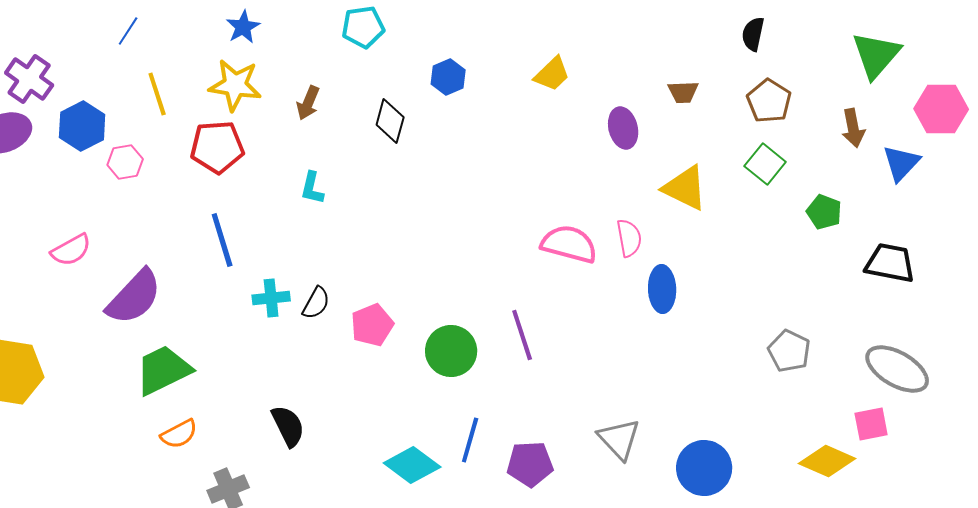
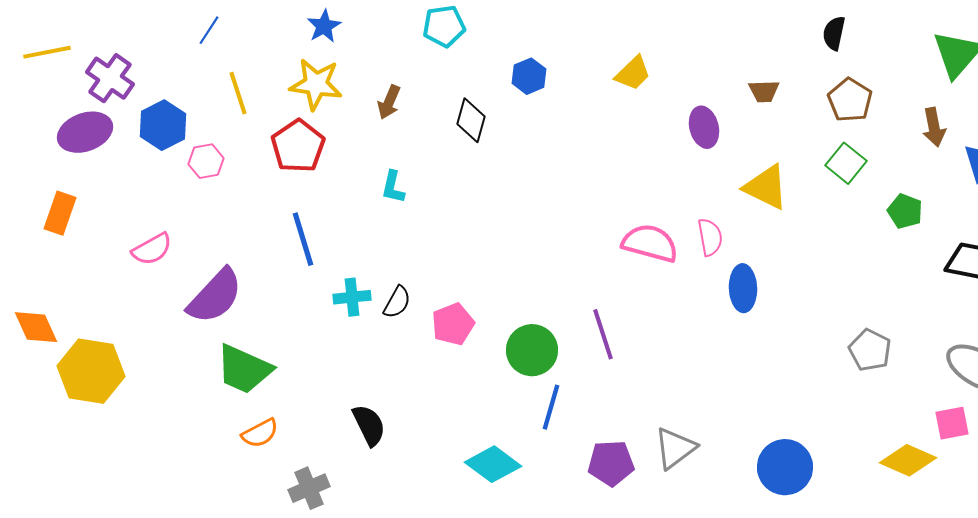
red pentagon: (217, 147) -> (298, 146), turned -30
green trapezoid: (163, 370) -> (244, 369), turned -130
gray triangle: (619, 439) -> (675, 448), moved, turned 36
blue line: (470, 440) -> (551, 407), moved

